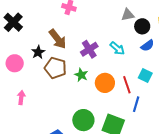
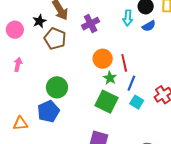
cyan arrow: (117, 48) -> (128, 18), moved, turned 49
green star: (81, 75) -> (110, 78), moved
cyan square: (145, 76) -> (137, 102), moved
green circle: (83, 120) -> (57, 87), moved

